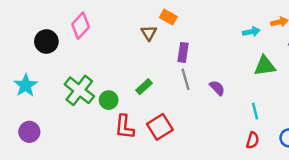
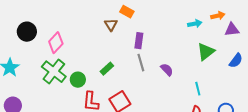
pink diamond: (81, 26) -> (56, 43), moved
green triangle: (265, 66) -> (206, 52), turned -30

